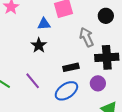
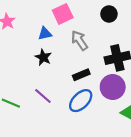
gray arrow: (86, 37) -> (79, 40), moved
purple circle: (98, 83) -> (113, 87), size x1.5

